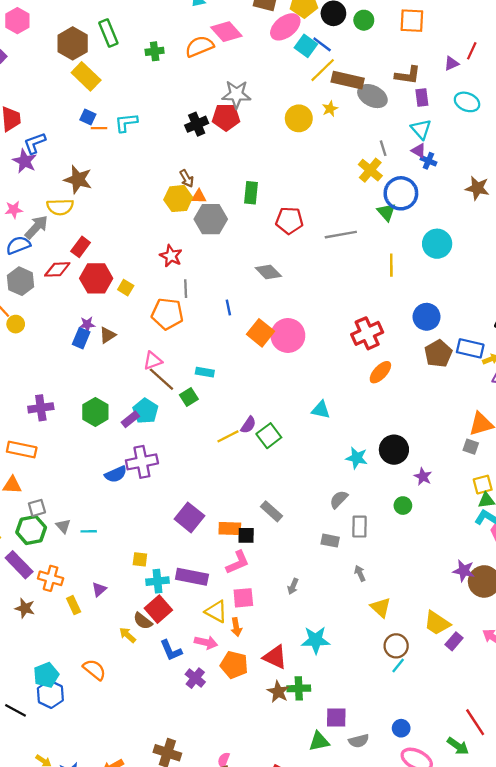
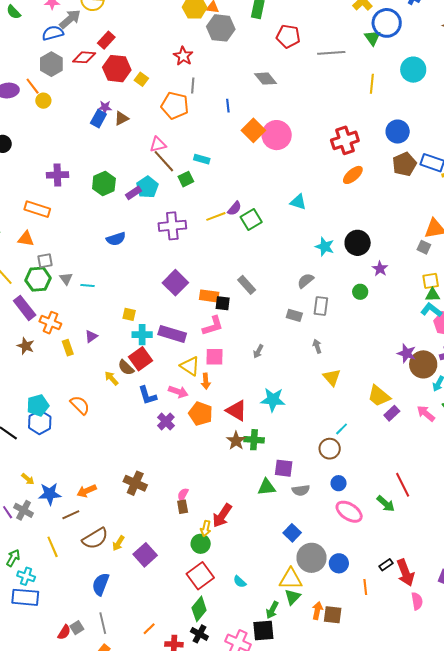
purple cross: (142, 462) -> (172, 226), moved
brown circle: (396, 646) -> (330, 449), moved

